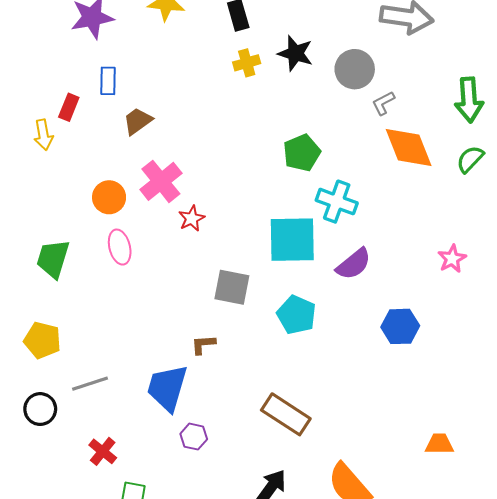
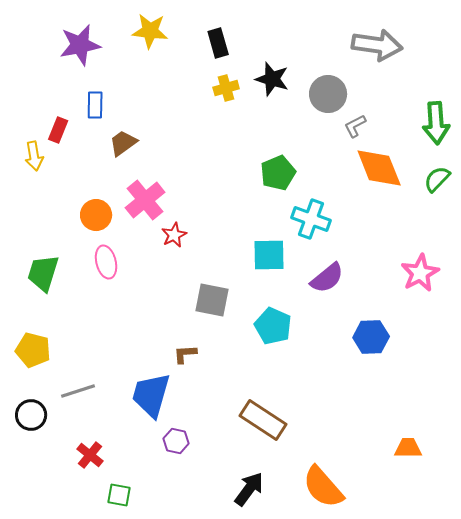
cyan square: (292, 240) -> (269, 255), size x0.7
pink star: (452, 259) -> (420, 273), size x1.4

